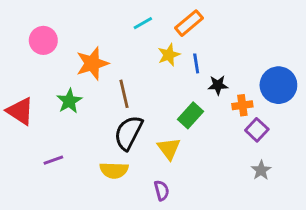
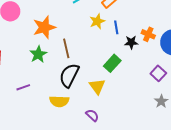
green star: (69, 101) -> (38, 54), moved
orange cross: (242, 105) -> (148, 34), moved, turned 32
purple line: (53, 160) -> (23, 87), moved
purple semicircle: (162, 190) -> (92, 115), turned -32

